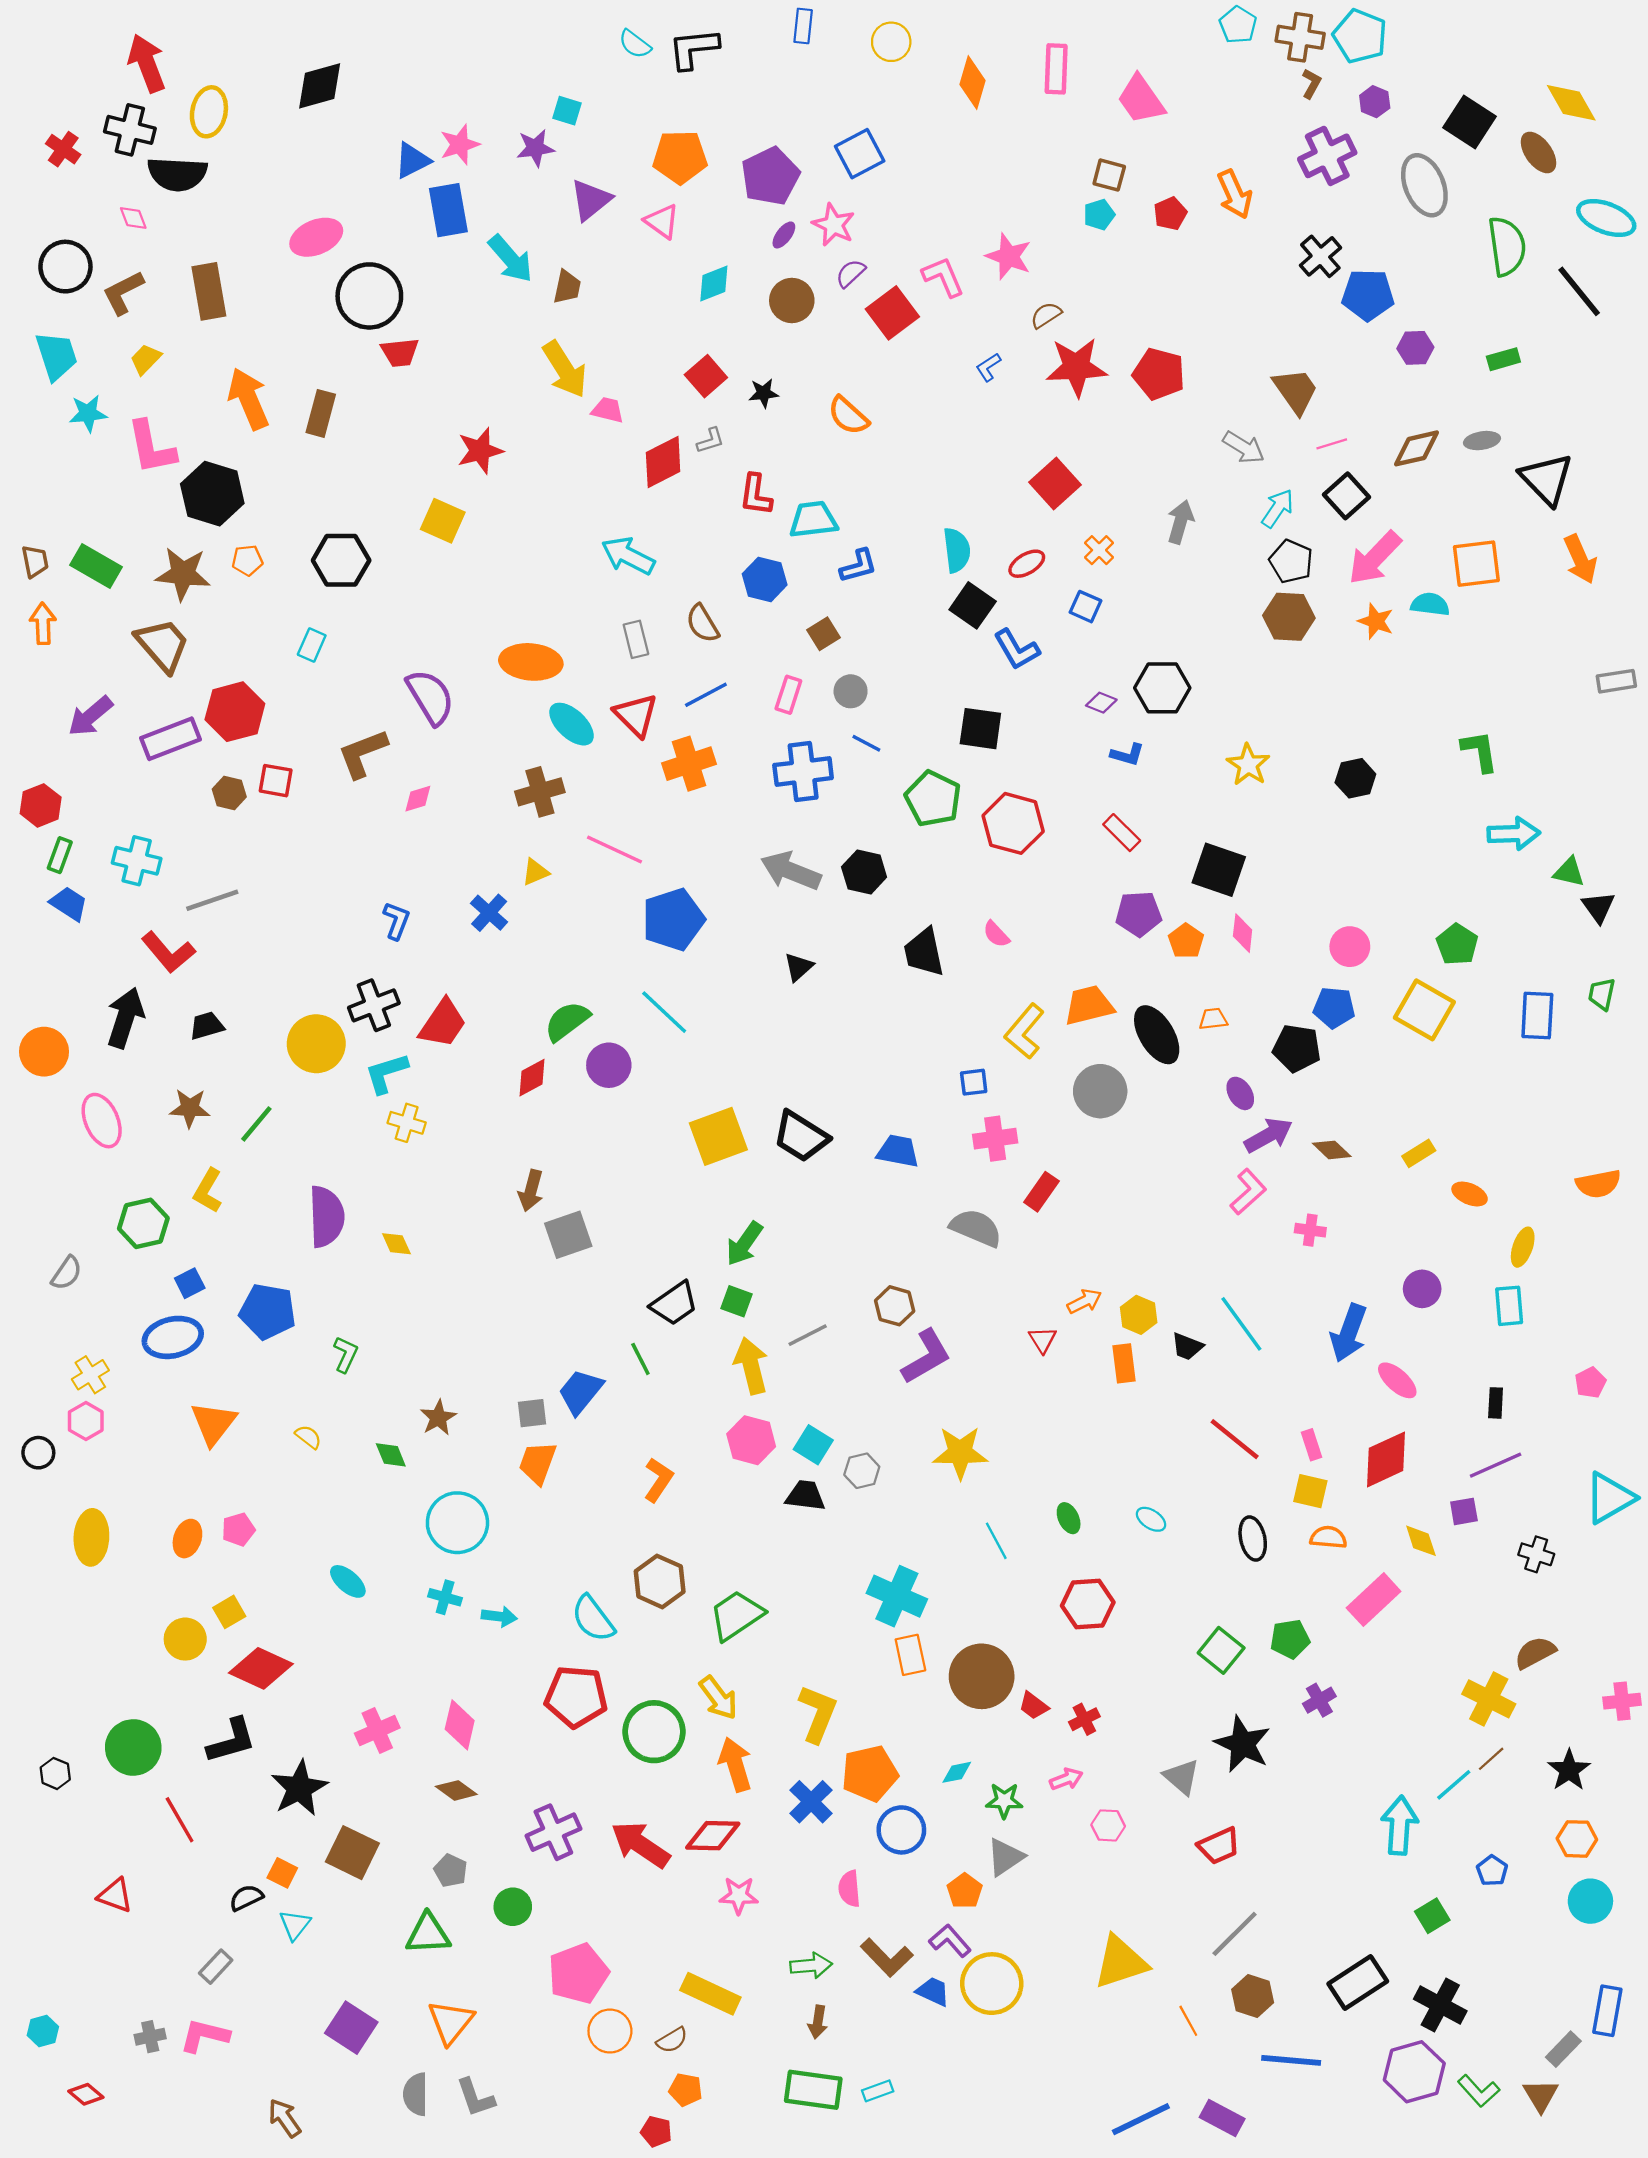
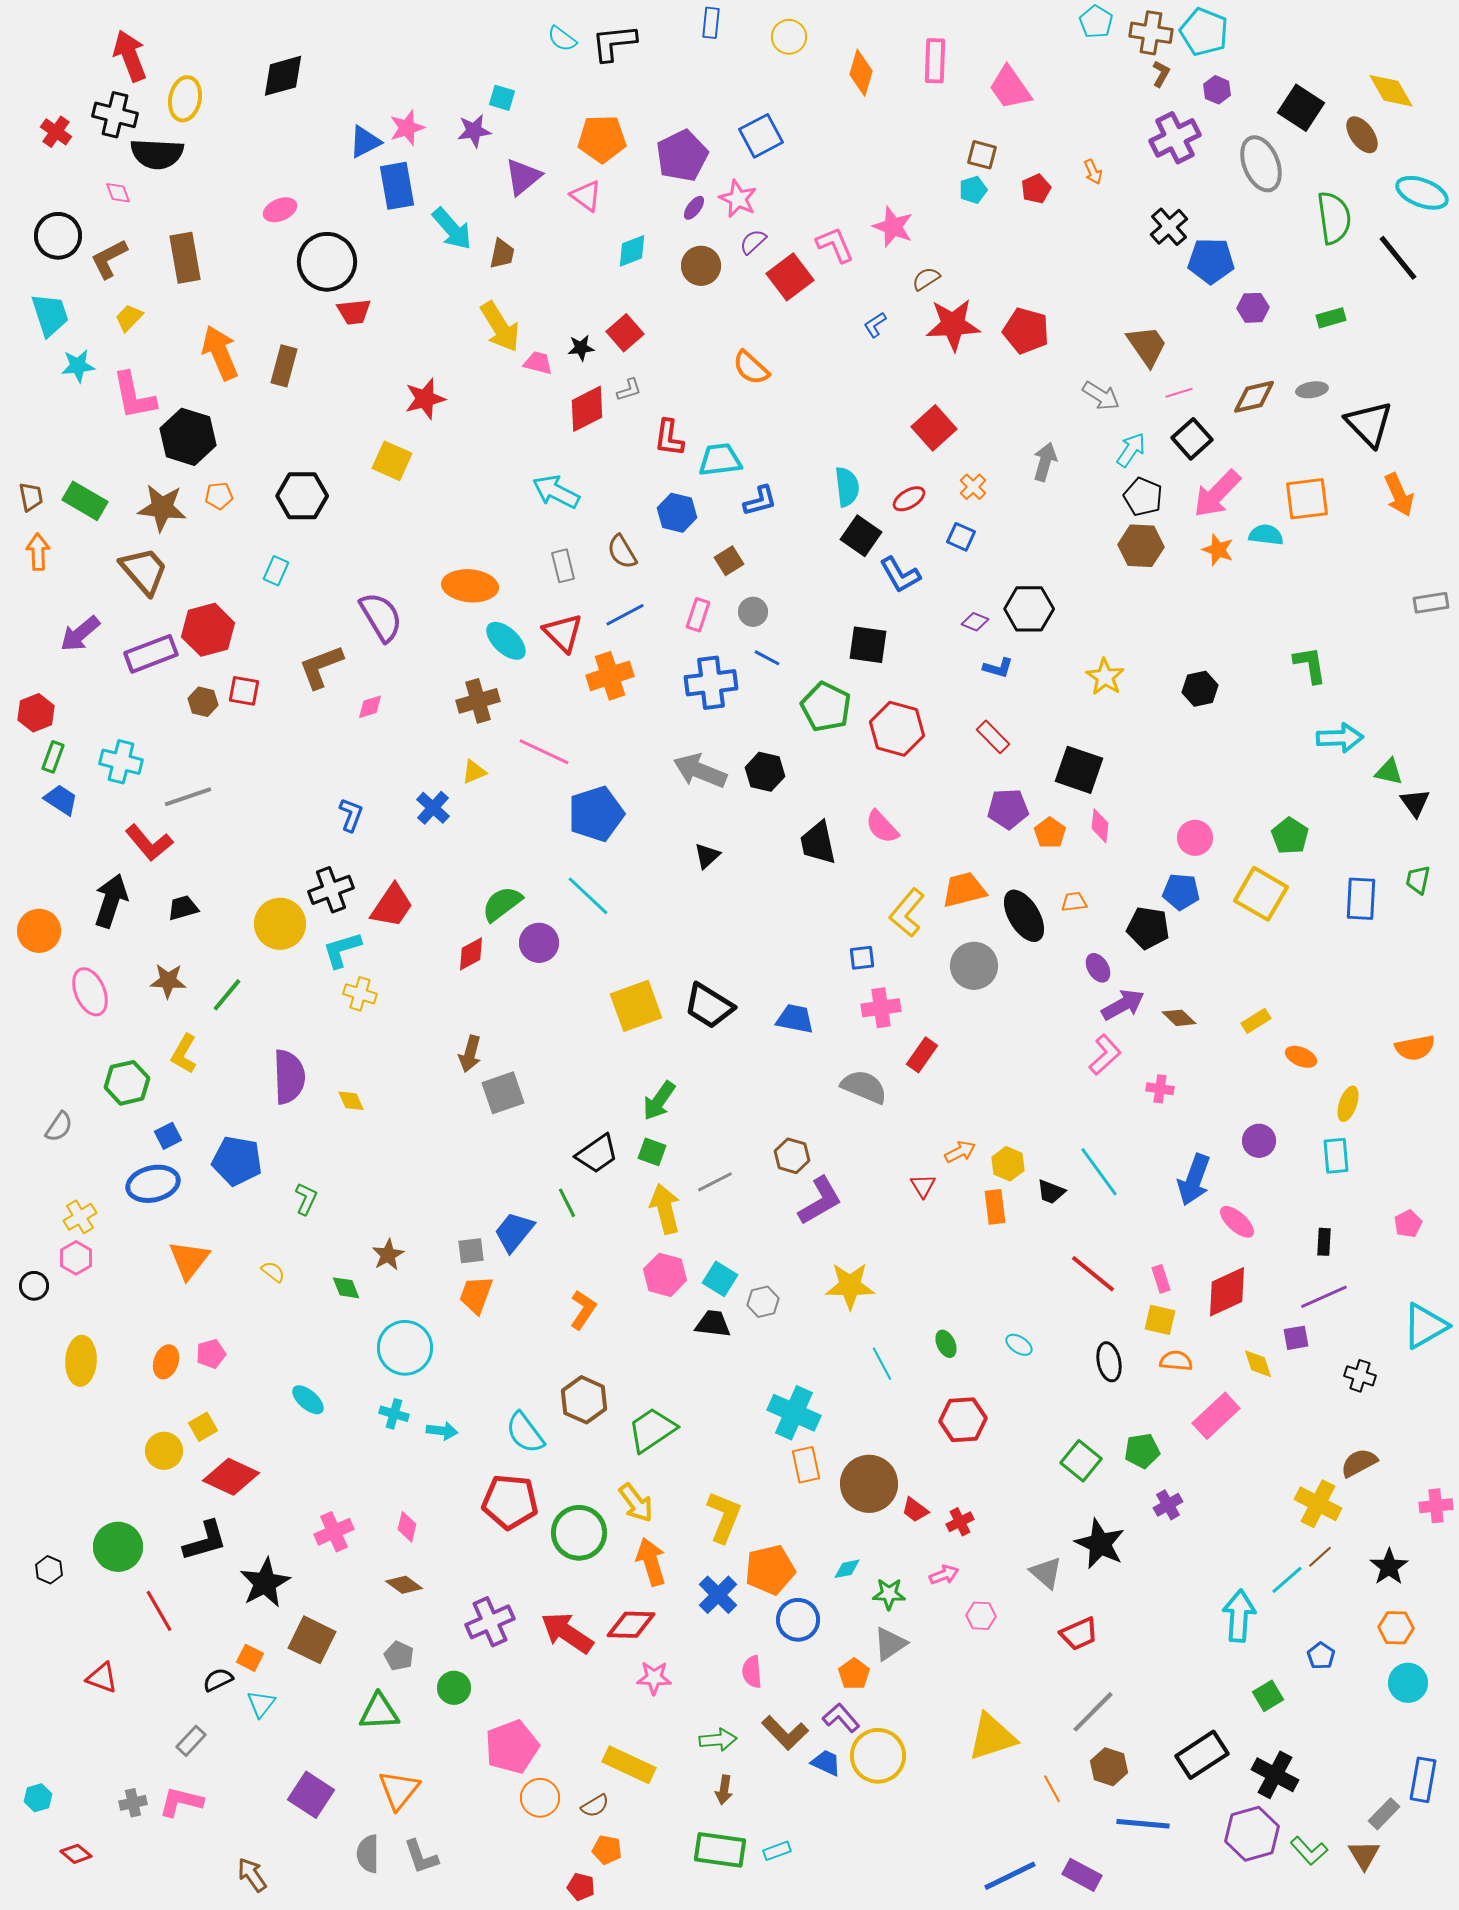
orange arrow: (1235, 194) -> (1093, 172), size x0.6
pink ellipse: (316, 237) -> (280, 210), size x0.7
black star: (764, 393) -> (581, 348), moved
pink semicircle: (996, 934) -> (882, 827), size x1.4
pink diamond: (460, 1725) -> (407, 1527), size x0.7

